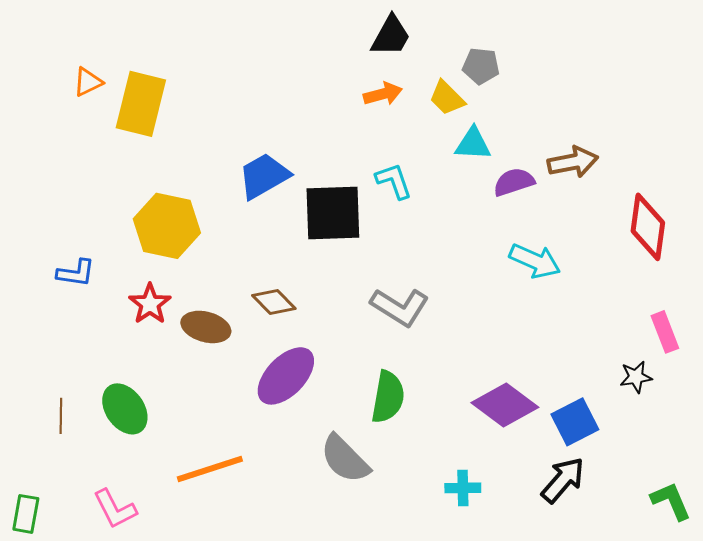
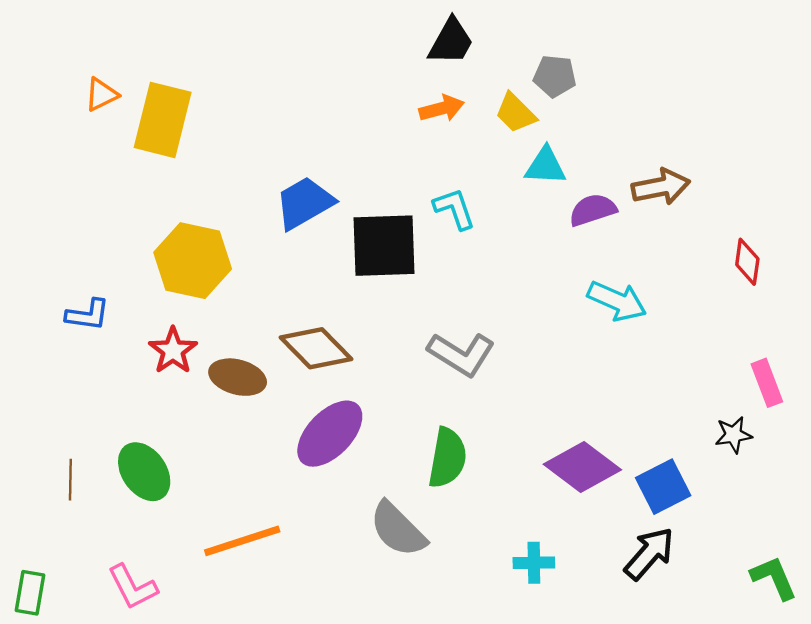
red diamond: (648, 227) -> (747, 262), size x0.6
brown diamond: (274, 302) -> (316, 348), size x1.4

